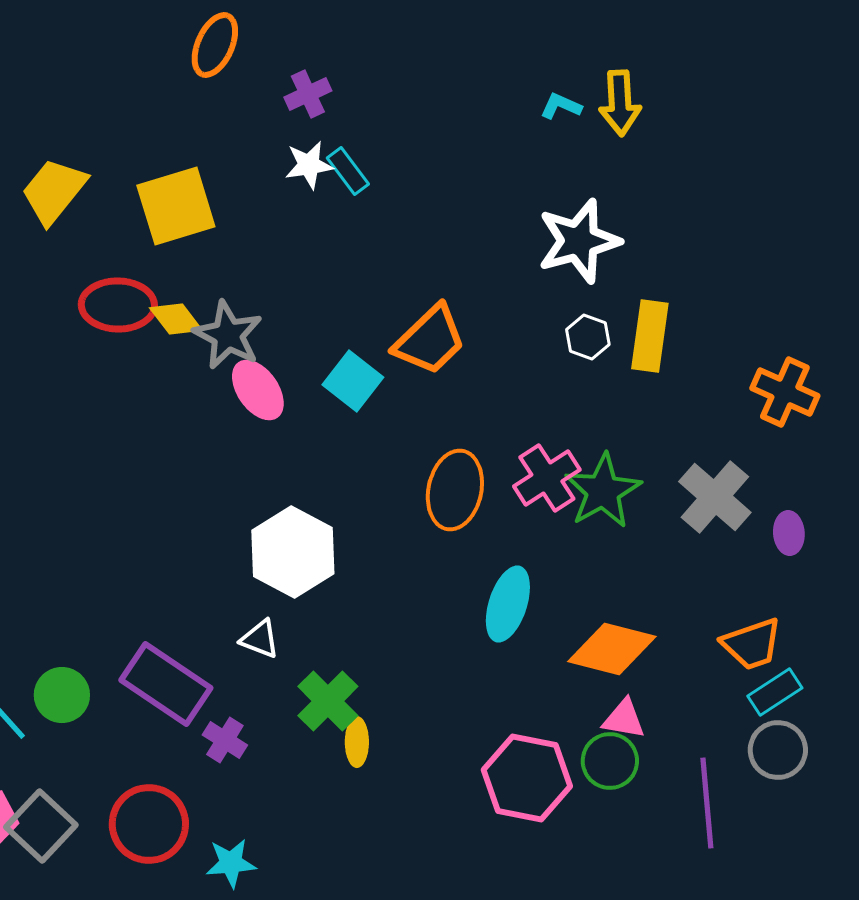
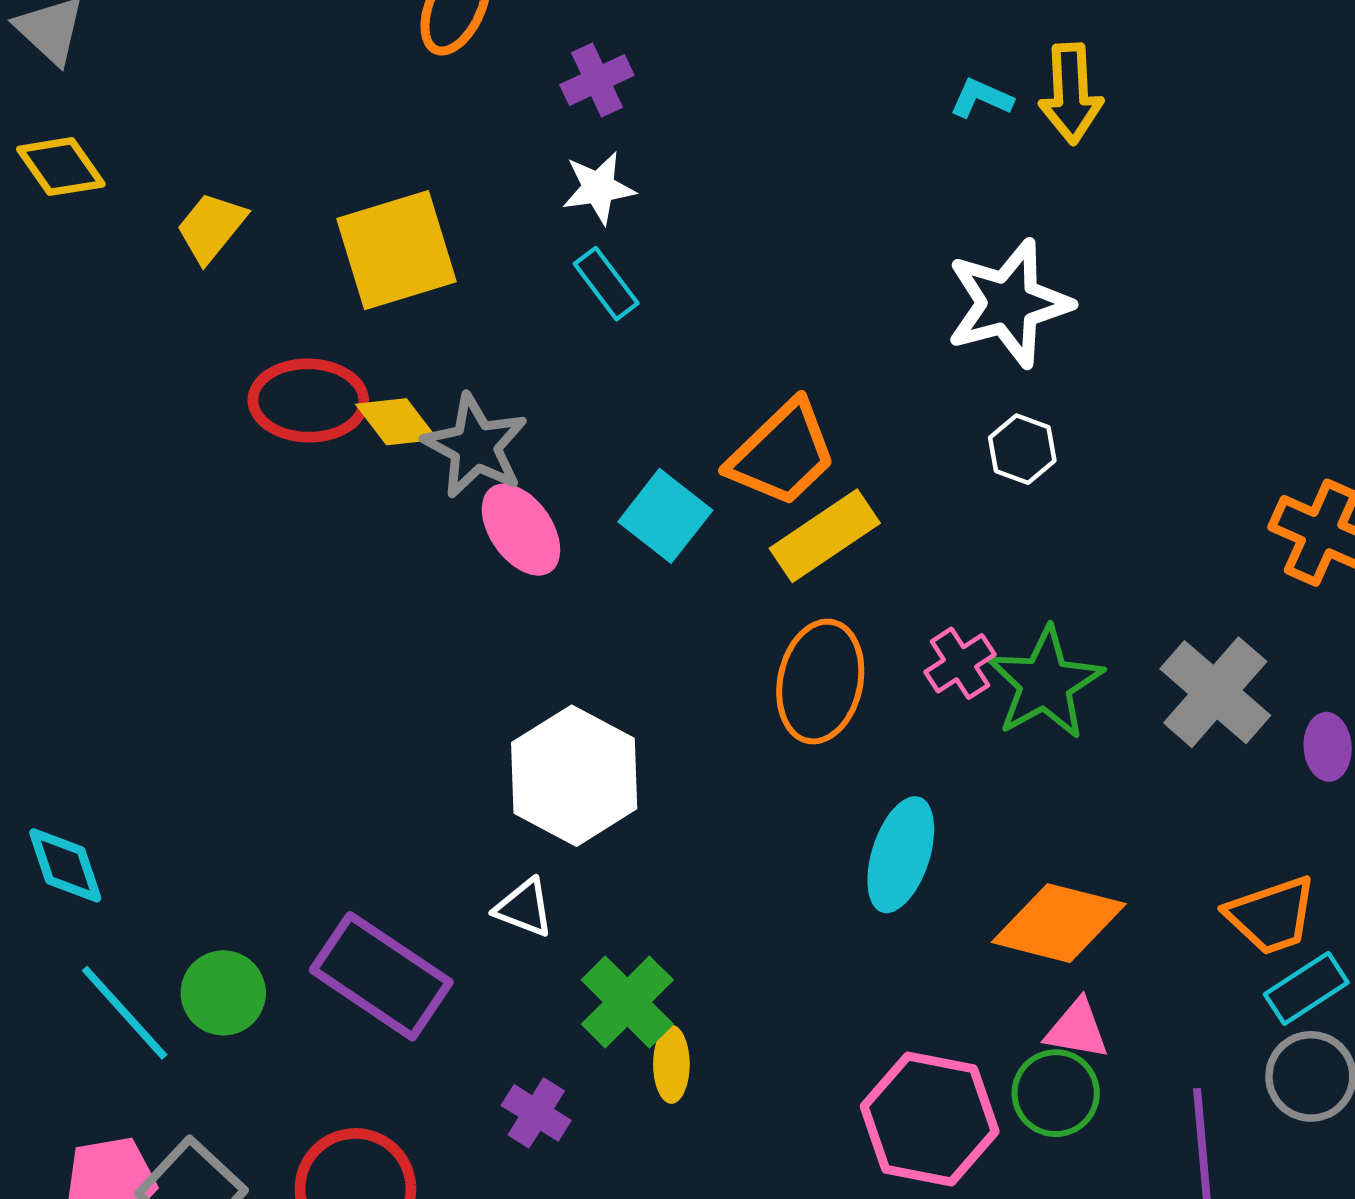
cyan rectangle: (348, 171) -> (606, 284), moved
yellow trapezoid: (54, 191) -> (211, 227), size x0.7
yellow rectangle: (650, 336) -> (825, 536), moved, turned 48
pink cross: (547, 478) -> (960, 663), size x0.7
purple cross: (225, 740) -> (536, 1113), moved

